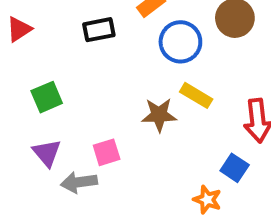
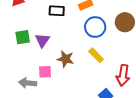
brown star: (159, 115) -> (65, 59), moved
purple triangle: (47, 153) -> (42, 40), moved

